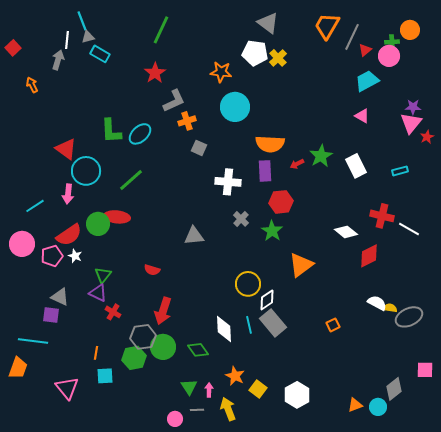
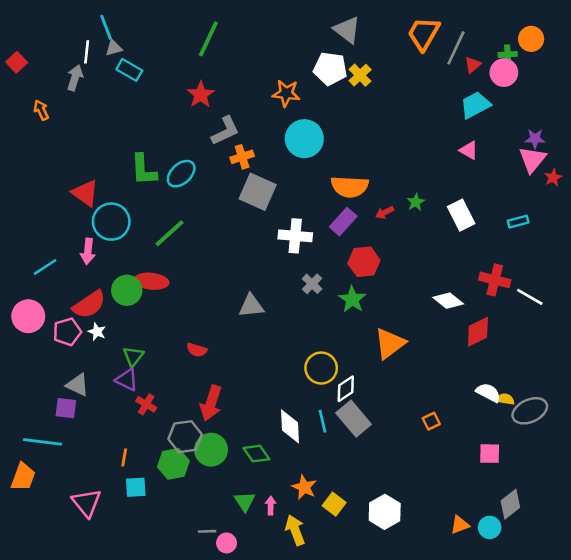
gray square: (199, 148) -> (258, 192), size x1.8
green star: (321, 156) -> (416, 202), size x0.6
purple rectangle: (265, 171) -> (343, 222), turned 45
pink square: (425, 370) -> (490, 454), moved
gray line: (197, 410) -> (207, 531), moved

